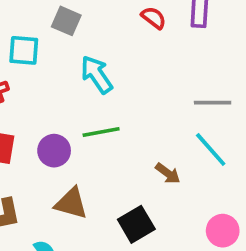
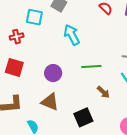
green line: (101, 132) -> (91, 67), moved
purple circle: (54, 151) -> (53, 73), moved

